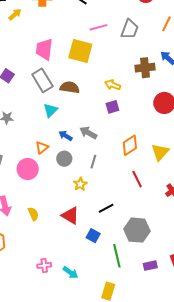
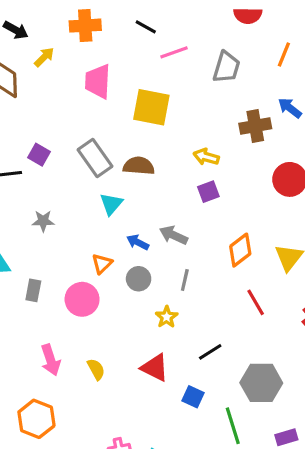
pink line: (98, 27) -> (174, 52), moved
pink trapezoid: (44, 49) -> (98, 81), moved

